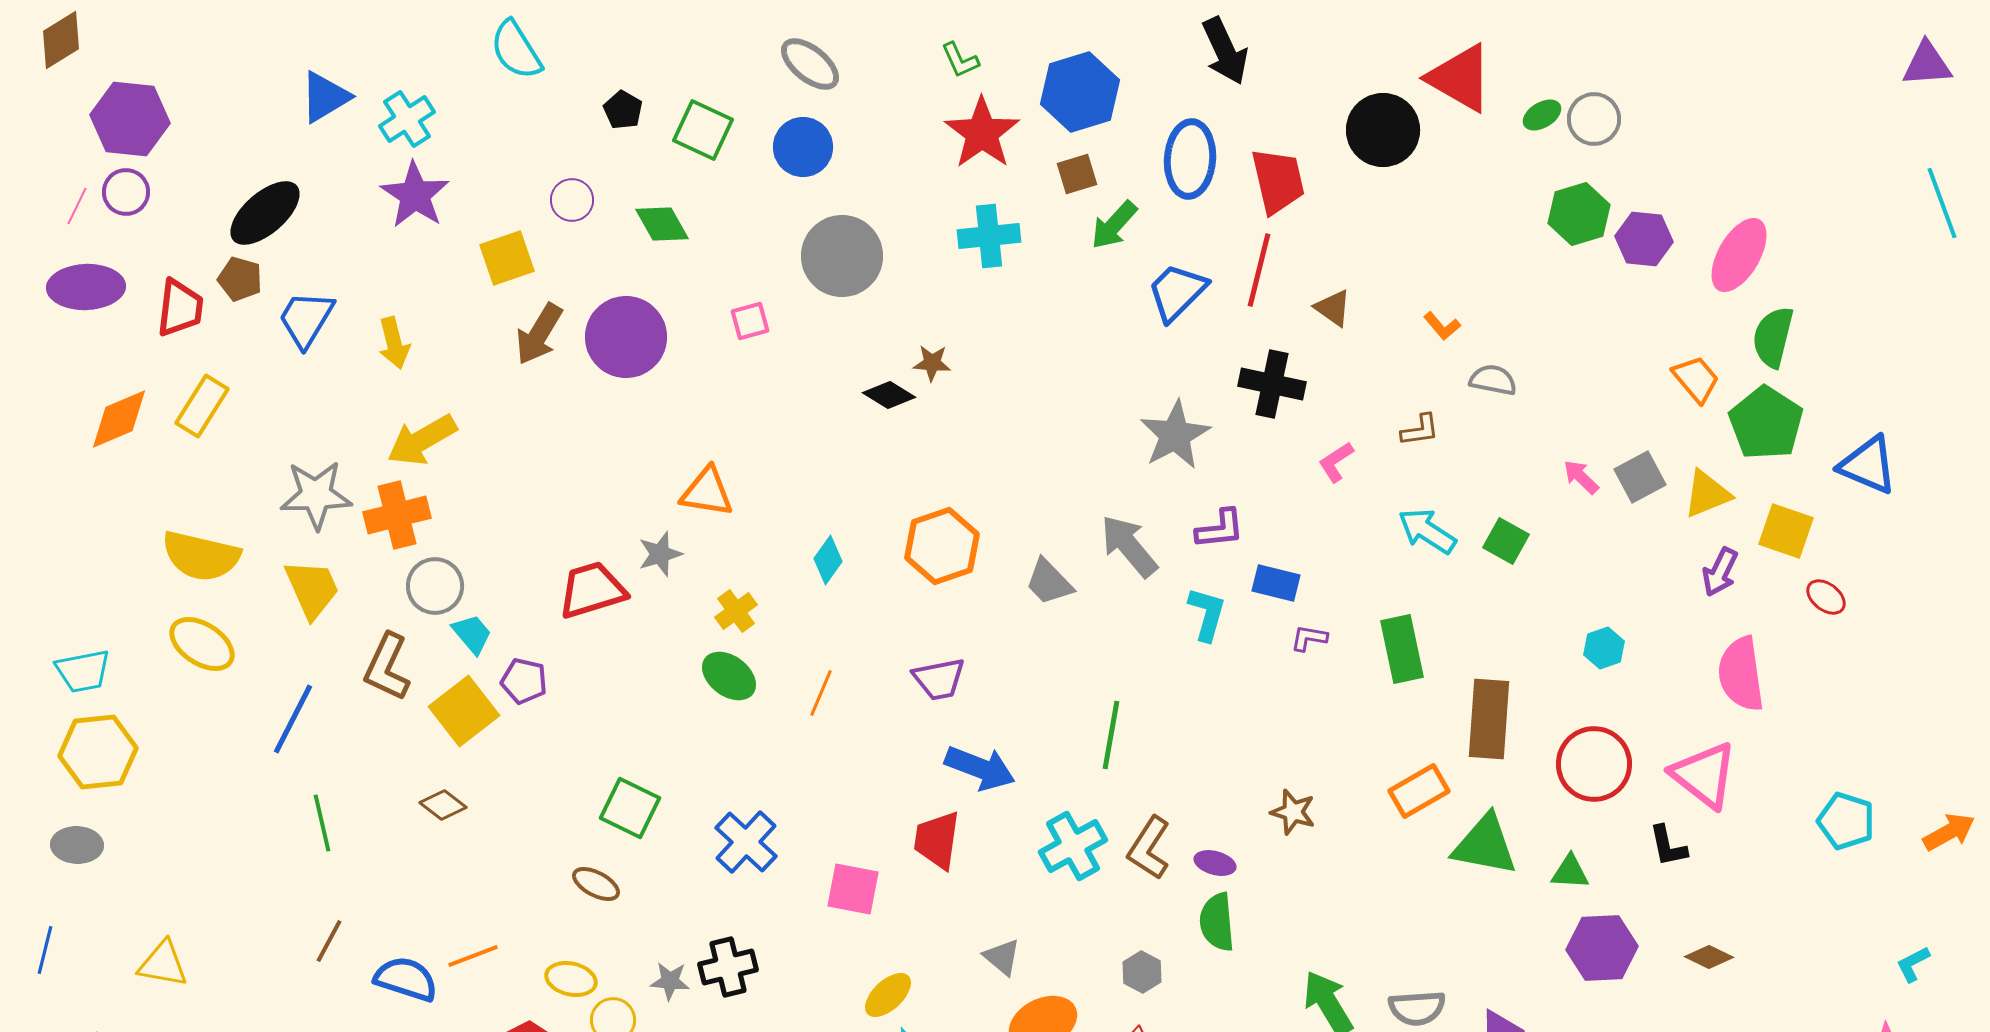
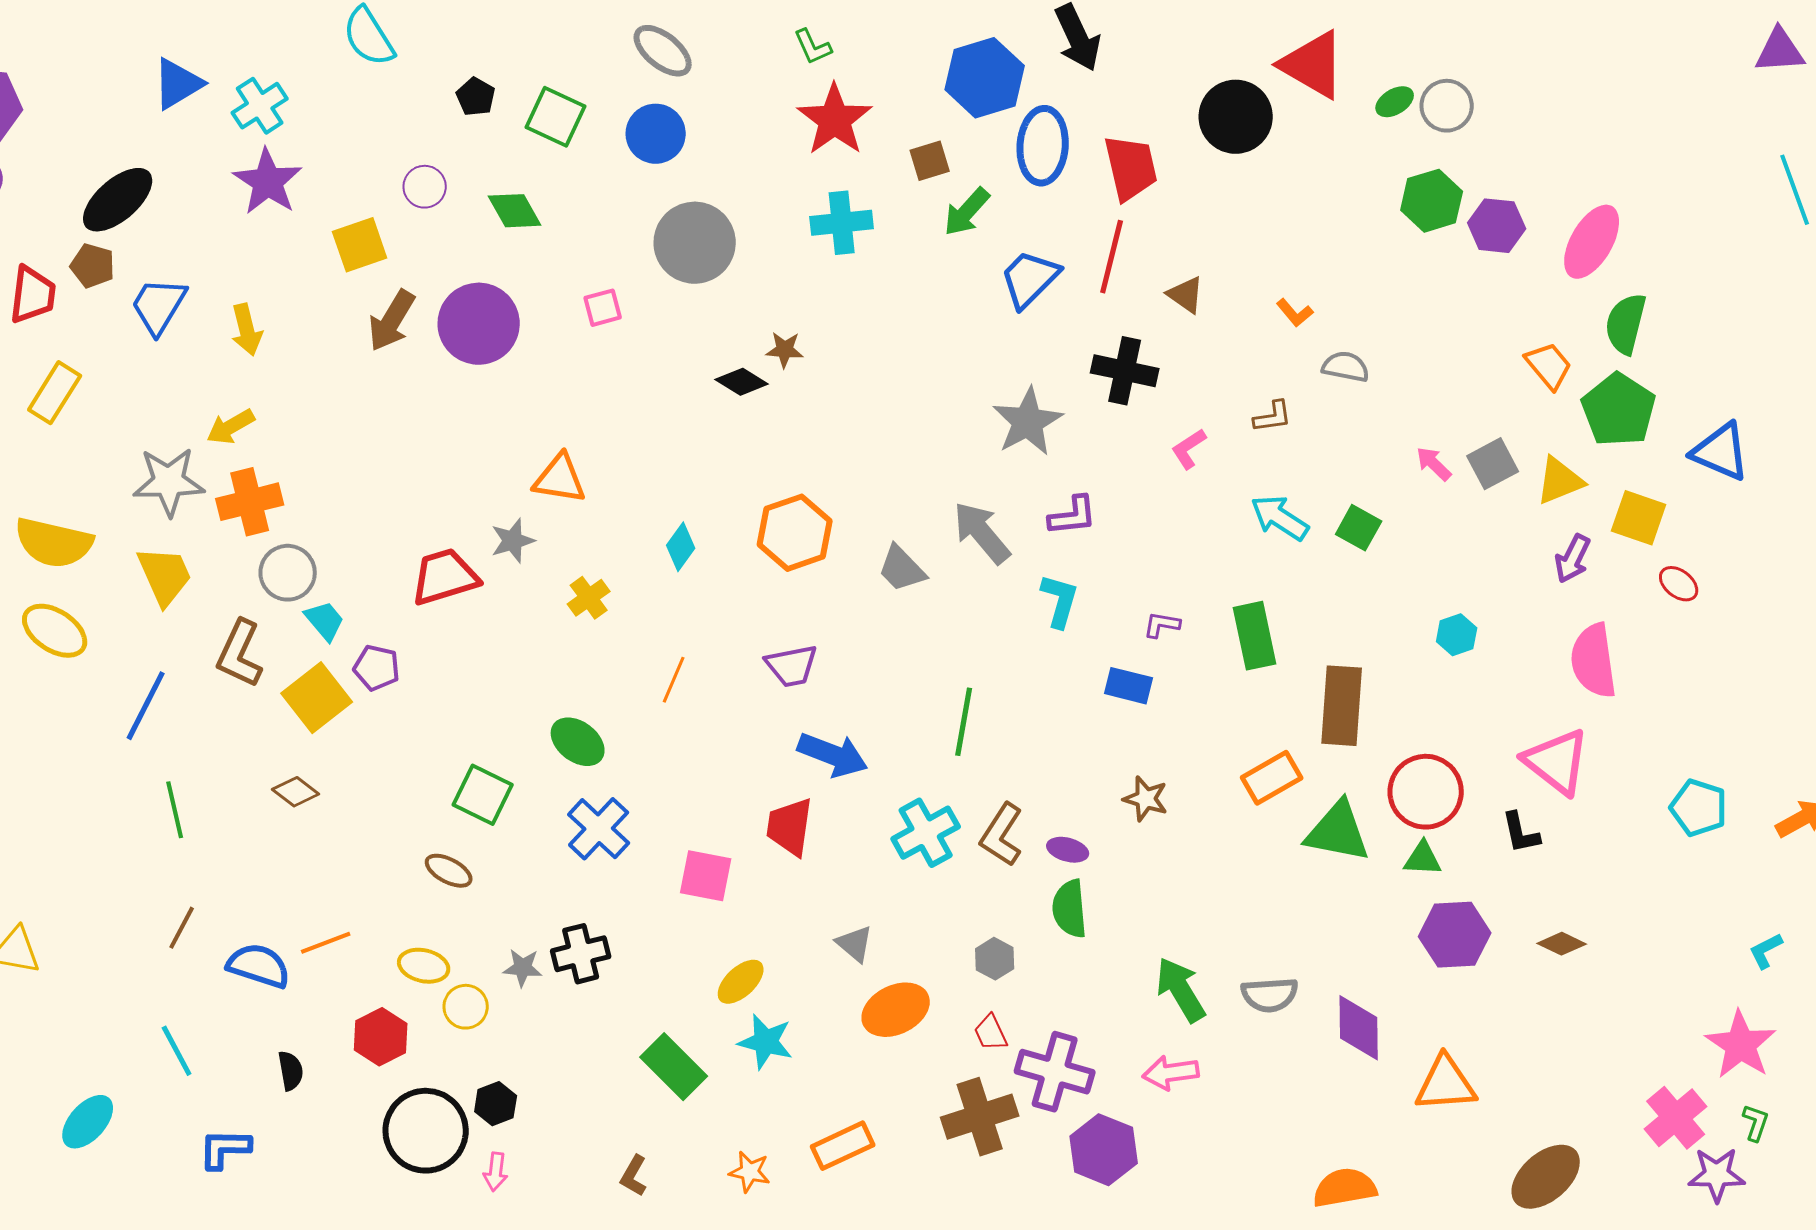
blue hexagon: (1080, 92) -> (985, 78), moved
yellow arrow: (422, 440) -> (231, 427), moved, size x0.7
blue rectangle: (1276, 583) -> (1129, 686), moved
green ellipse: (729, 676) -> (578, 742), moved
red circle: (1594, 764) -> (1426, 792), moved

